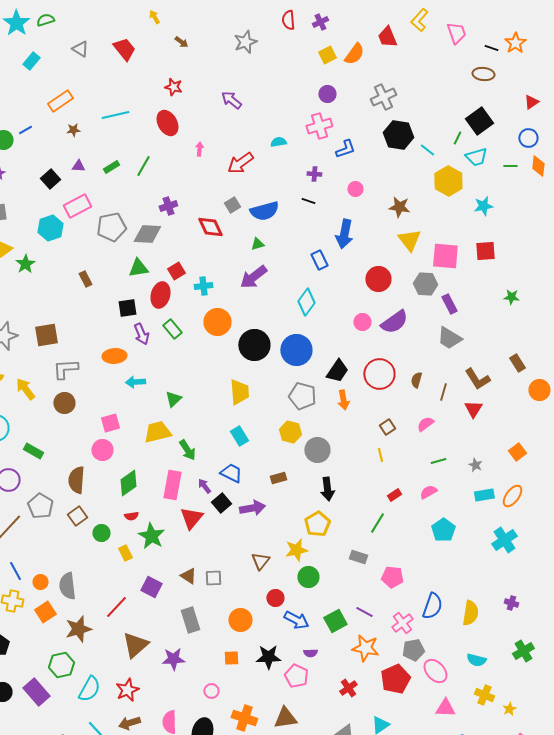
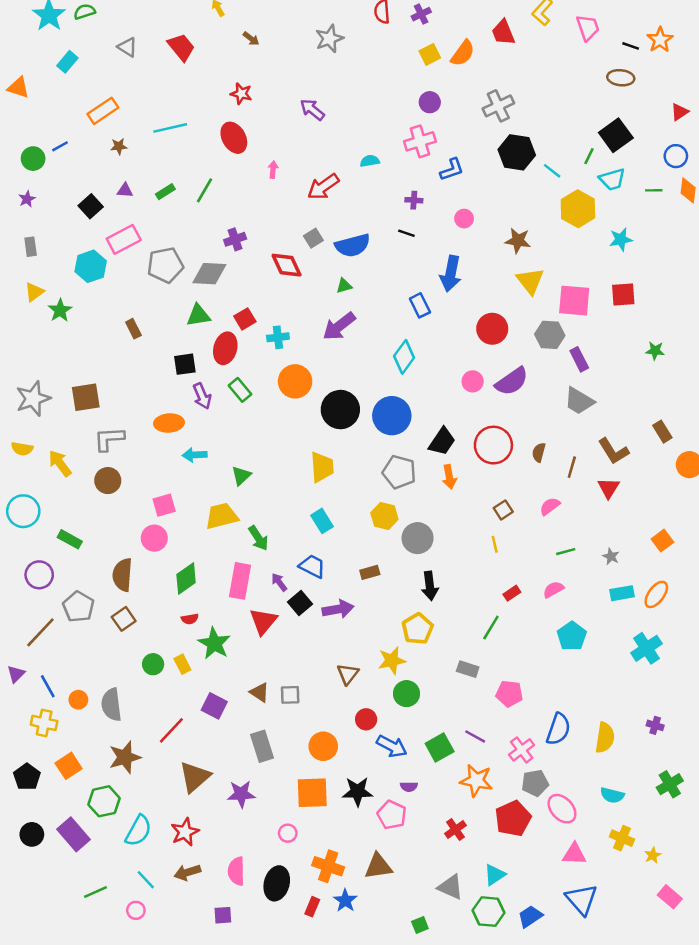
green circle: (101, 533) -> (153, 664), moved
orange square: (45, 612) -> (69, 766), moved
orange square: (231, 658) -> (312, 793), size x1.8

